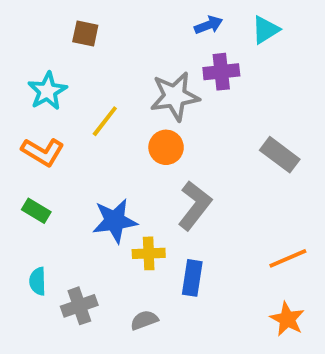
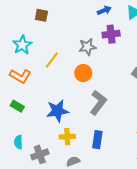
gray star: (175, 96) -> (87, 47), size x0.7
yellow cross: (149, 253) -> (67, 137), moved

